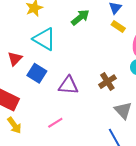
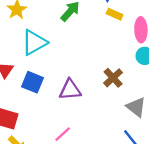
cyan triangle: (44, 39) -> (34, 42), turned -50

